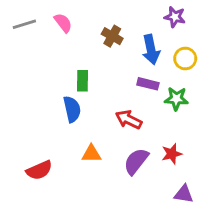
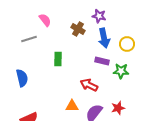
purple star: (175, 17) -> (99, 16), moved
gray line: (24, 24) -> (29, 39), moved
blue semicircle: (72, 109) -> (22, 78), moved
orange triangle: (91, 154) -> (72, 106), moved

